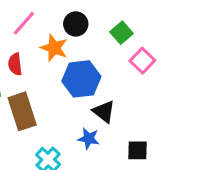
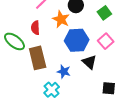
pink square: (142, 61) -> (106, 41), moved
blue star: (89, 139) -> (64, 72), moved

